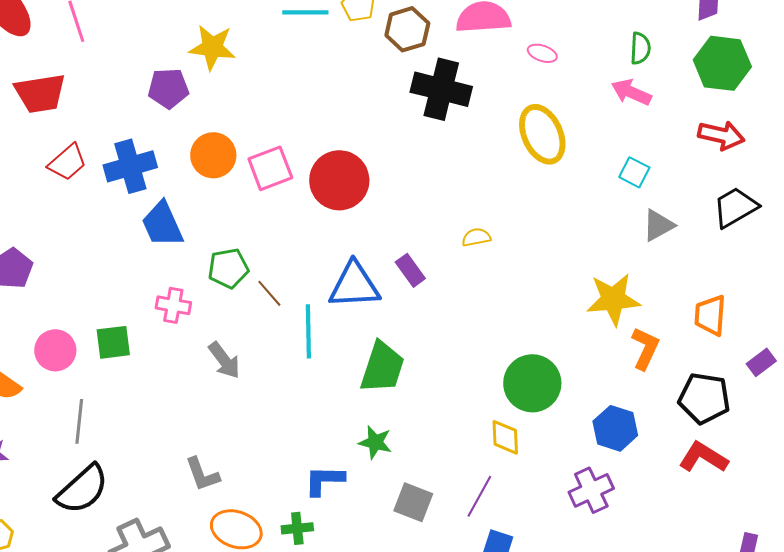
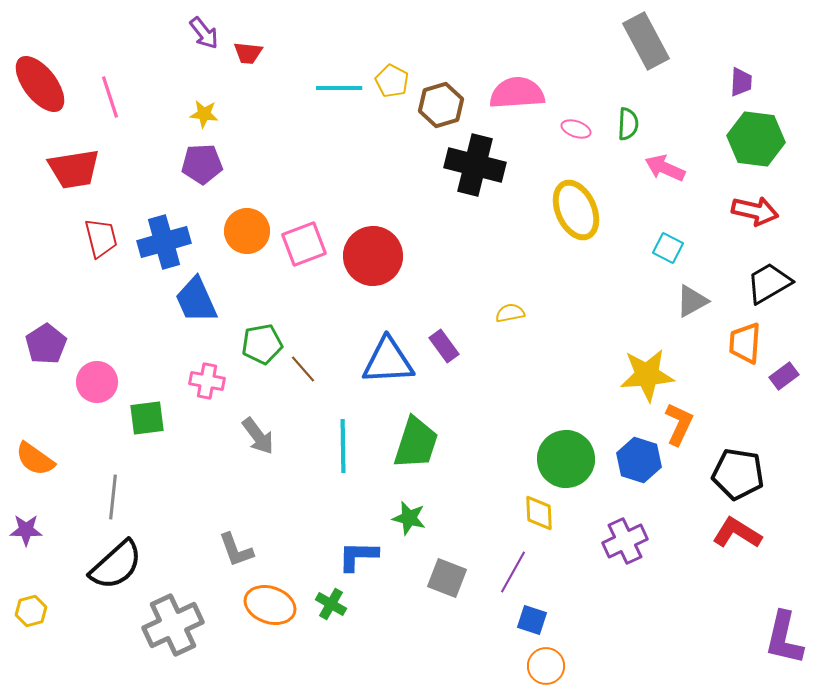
yellow star: (212, 47) -> (204, 114), moved, size x0.6
green semicircle: (640, 48) -> (628, 124), moved
red trapezoid: (67, 162) -> (101, 238), turned -63
orange trapezoid: (710, 315) -> (745, 343), moved
cyan line: (308, 331) -> (343, 446), moved
pink circle: (55, 350) -> (97, 382), moved
purple rectangle: (761, 362) -> (784, 376), moved
blue hexagon: (615, 428) -> (639, 460), moved
purple cross: (591, 490) -> (625, 541), moved
green cross: (297, 528) -> (331, 604), turned 36

